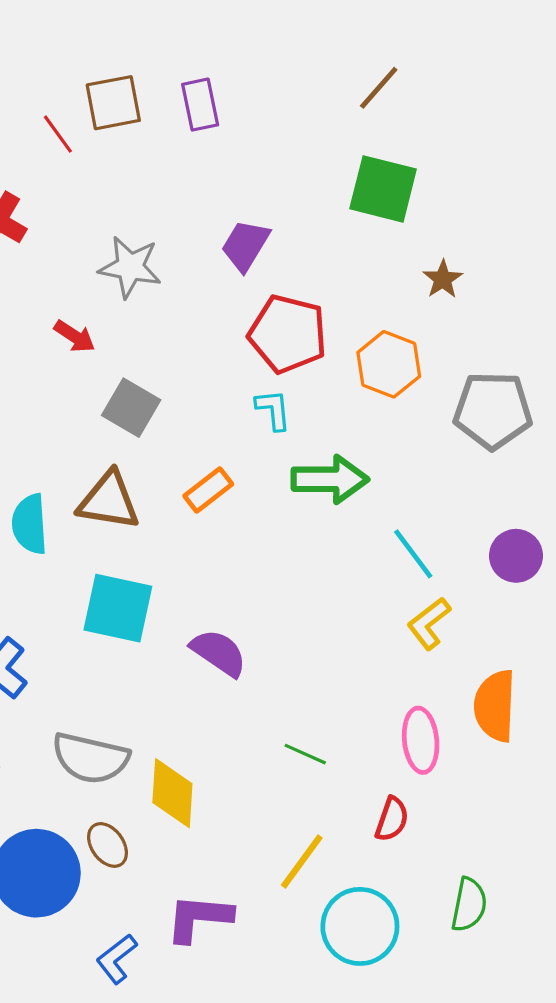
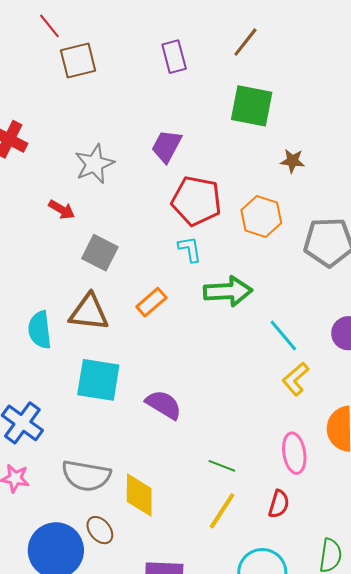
purple rectangle: (200, 105) -> (174, 57), moved
red line: (58, 134) -> (49, 26), moved
gray star: (130, 267) -> (94, 164), turned -30
brown star: (443, 279) -> (292, 161), turned -30
yellow line: (302, 861) -> (222, 511), moved

